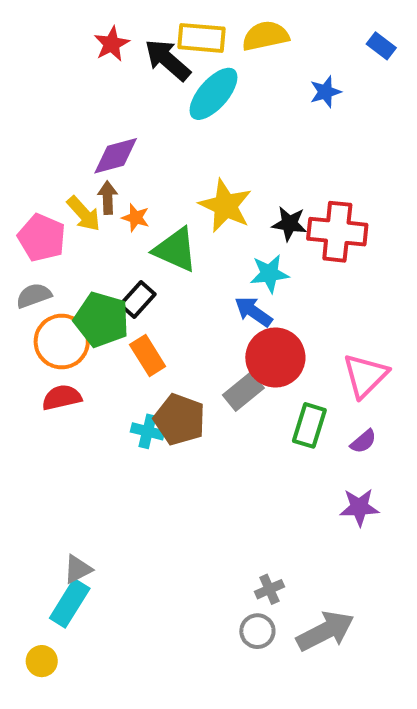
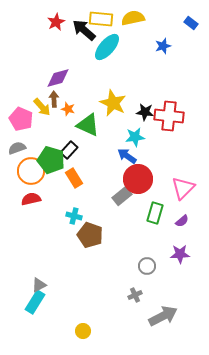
brown pentagon: (180, 419) -> (90, 235), moved
gray circle: (257, 631) -> (147, 266), moved
yellow circle: (42, 661) -> (83, 331), moved

